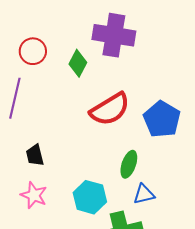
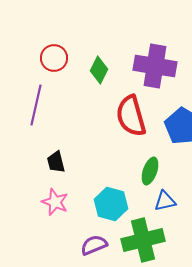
purple cross: (114, 35) -> (155, 66), moved
red semicircle: (110, 109) -> (131, 116), turned 105

